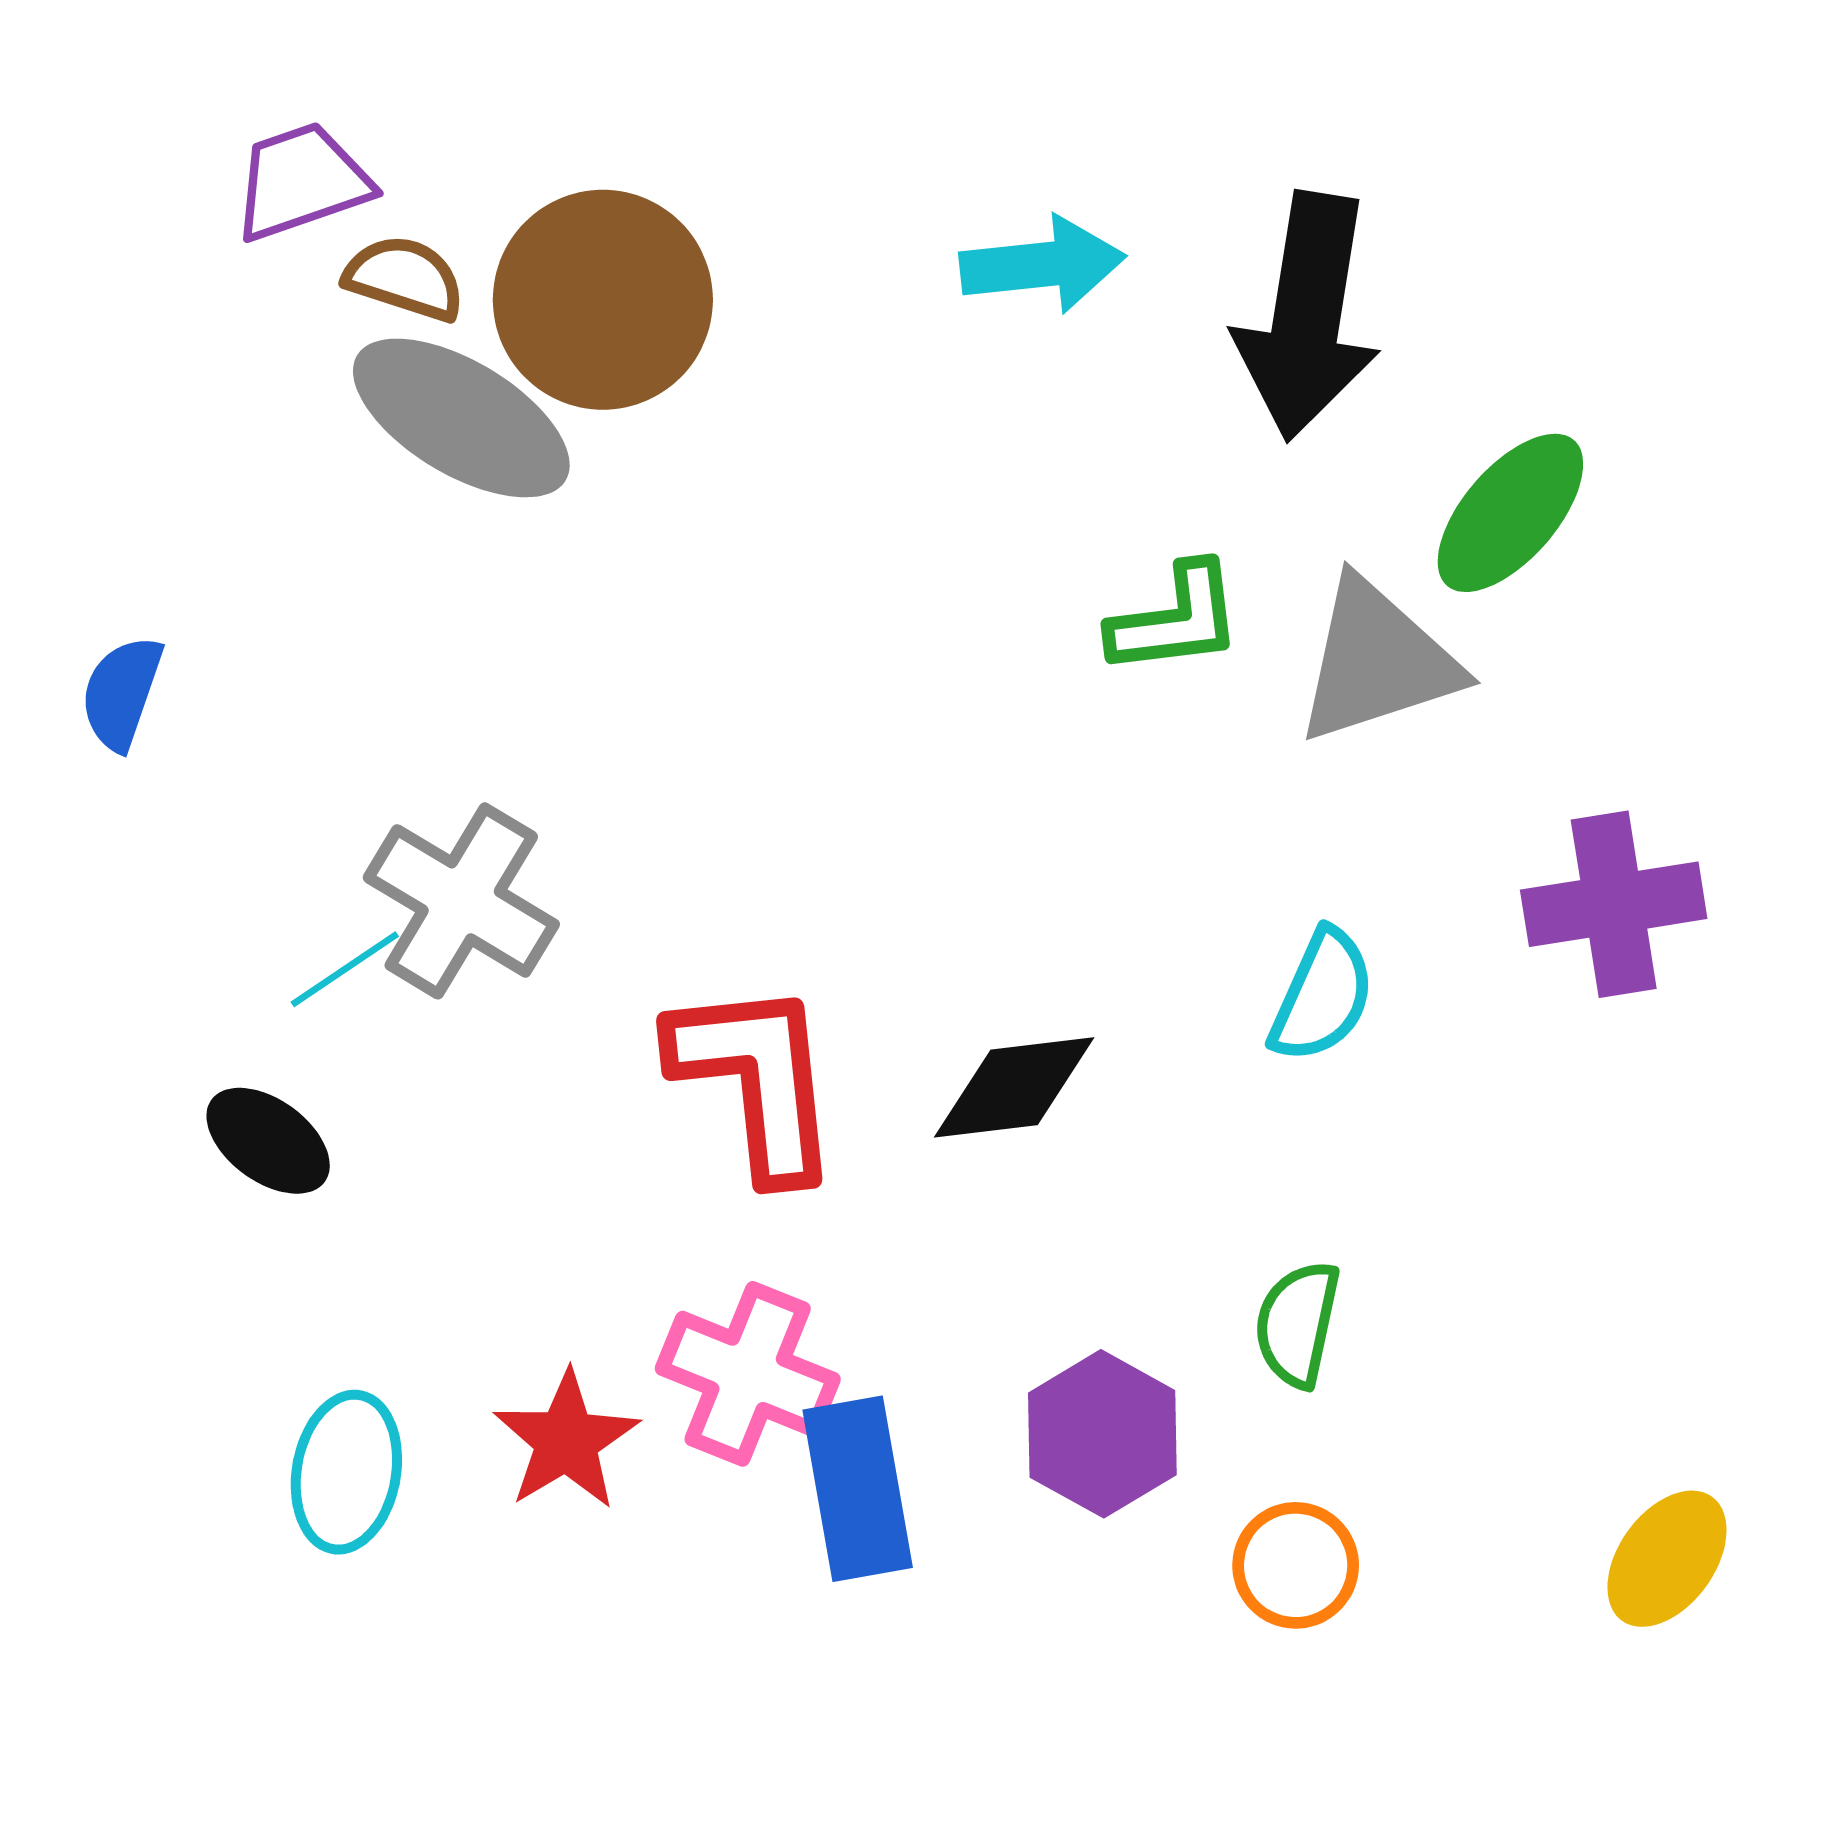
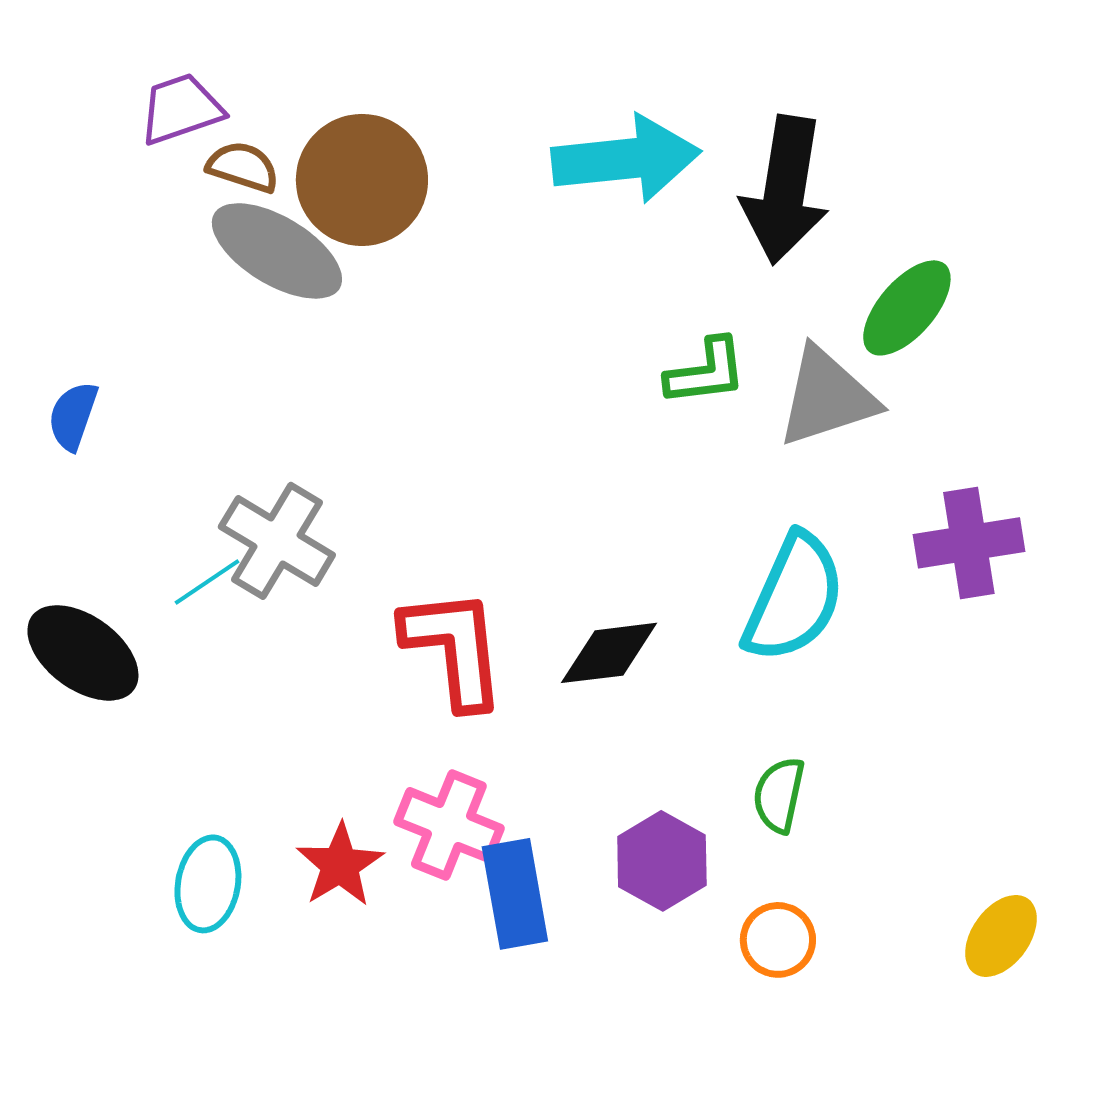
cyan arrow: (1042, 265) -> (626, 159), size x1.5
cyan semicircle: (1322, 996) -> (794, 598), size x1.6
black ellipse: (268, 1141) -> (83, 653), moved, size x1.5

